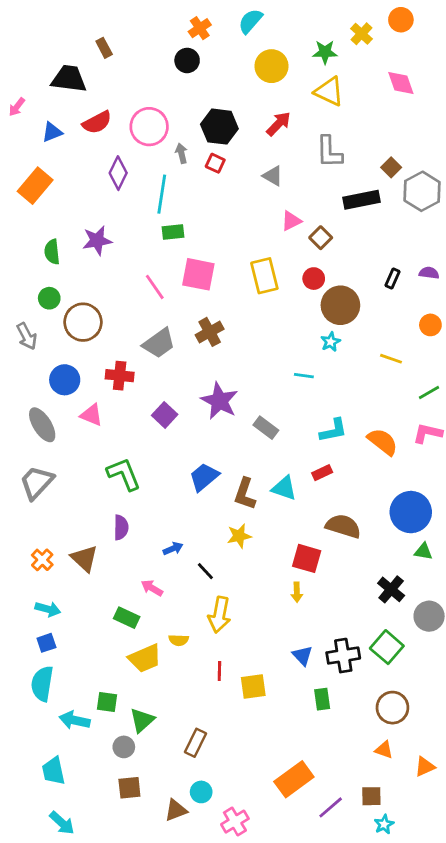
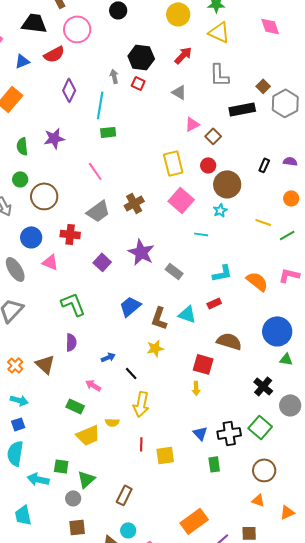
pink circle: (149, 127) -> (77, 29), moved
pink square: (198, 274) -> (181, 200), moved, turned 30
green line: (429, 392) -> (287, 235), moved

